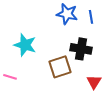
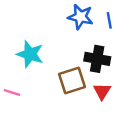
red triangle: (94, 82) -> (102, 91), moved

